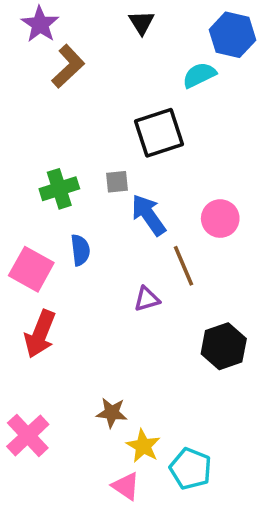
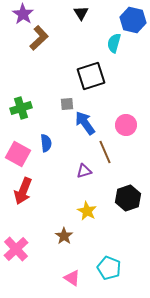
cyan semicircle: (199, 75) -> (114, 43), turned -48
green cross: (59, 189) -> (21, 108), moved
brown star: (112, 413) -> (64, 236), turned 30
yellow star: (143, 446) -> (87, 211), moved

